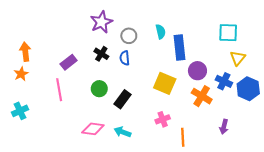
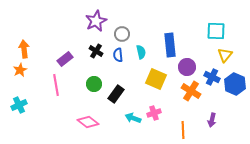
cyan semicircle: (161, 32) -> (141, 52), moved
pink diamond: (93, 129) -> (88, 122), turned 30
cyan arrow: (122, 132) -> (133, 118), moved
orange line: (183, 137) -> (183, 130), moved

